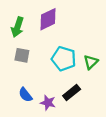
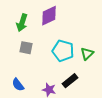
blue semicircle: (25, 95) -> (18, 85), moved

